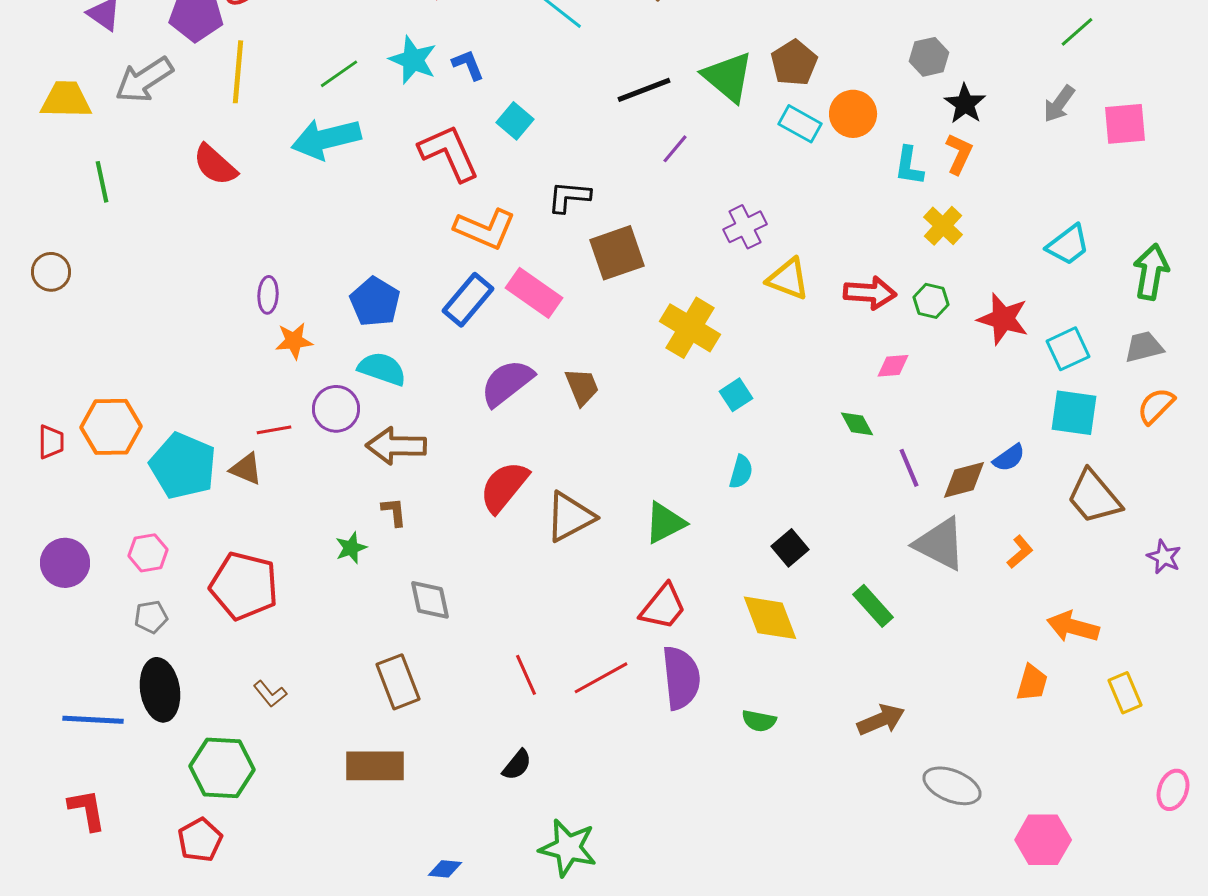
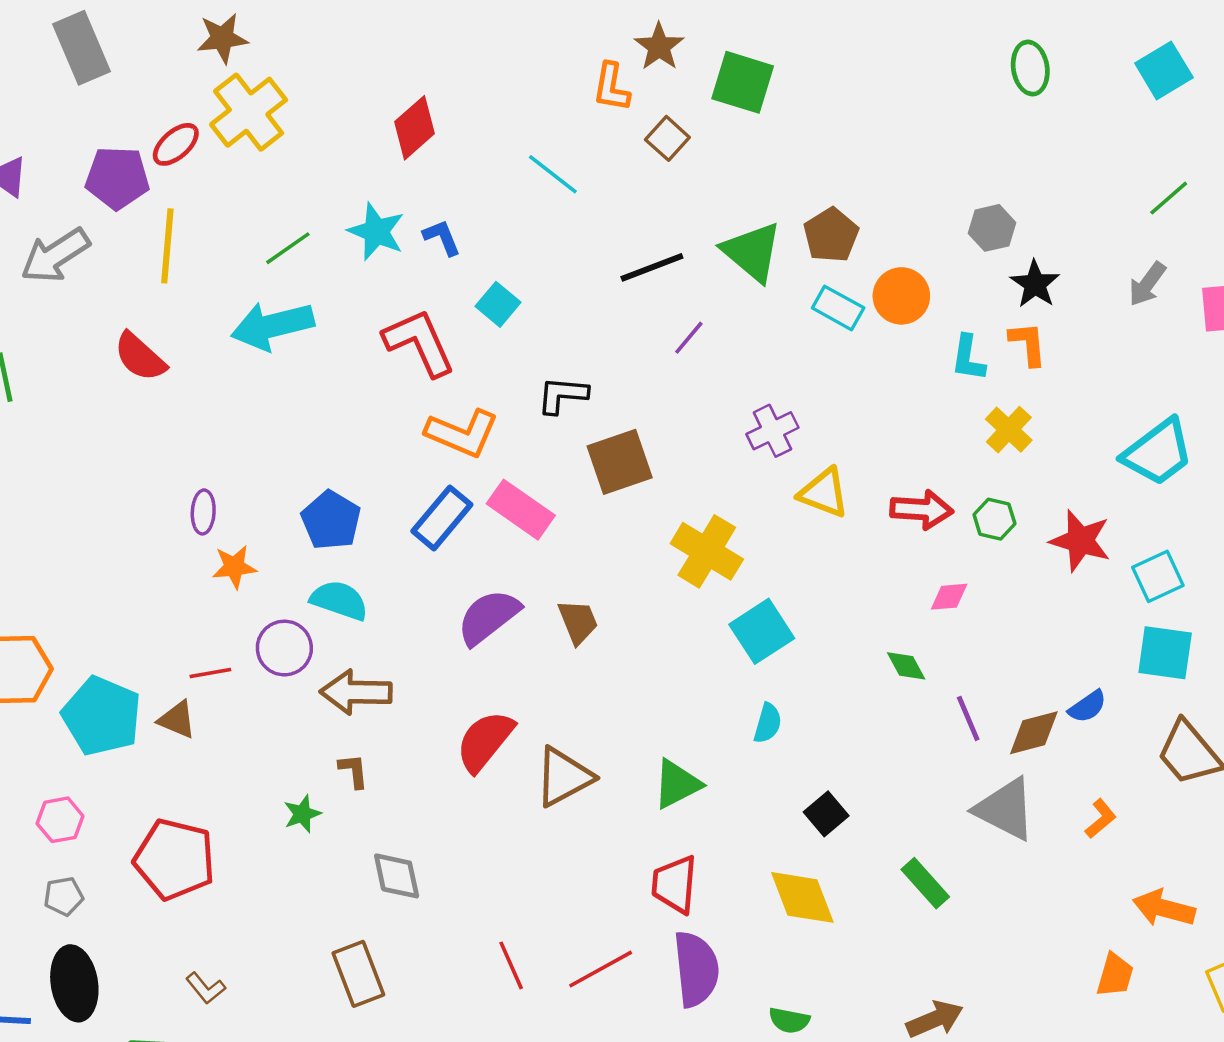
orange L-shape: (959, 154) -> (1028, 344), turned -30
cyan trapezoid: (1068, 245) -> (1158, 452), size x1.4
cyan square: (736, 395) -> (762, 631), size x1.6
red trapezoid: (663, 607) -> (675, 884), turned 146

